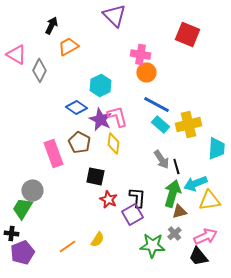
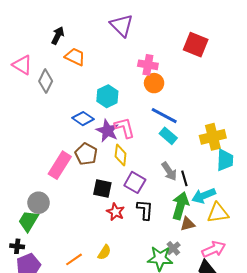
orange trapezoid: (68, 46) -> (75, 57), turned 55
yellow cross: (188, 124) -> (213, 137), moved
pink rectangle: (53, 153) -> (60, 165), turned 52
purple square: (132, 214) -> (135, 182), moved, turned -30
gray cross: (174, 233) -> (173, 248), moved

